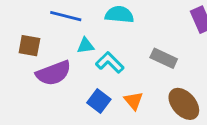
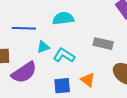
blue square: (99, 101) -> (62, 86), turned -30

